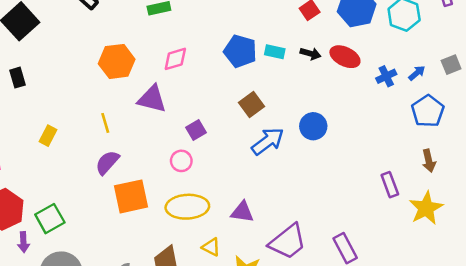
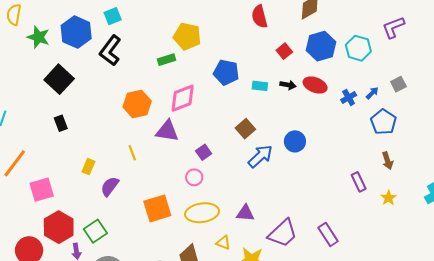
blue pentagon: (240, 51) -> (226, 72), moved
pink diamond: (175, 59) -> (183, 98), size x1.4
purple semicircle: (107, 162) -> (110, 186), moved
yellow star: (426, 208) -> (388, 198), size x0.6

